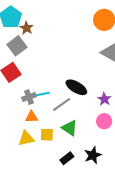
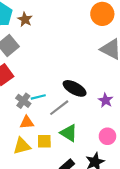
brown star: (27, 28) -> (25, 19), moved
gray cross: (29, 97) -> (23, 101), turned -32
pink circle: (104, 121) -> (107, 136), moved

